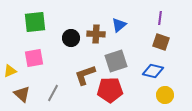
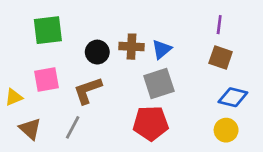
blue triangle: (119, 25) -> (162, 49), moved
blue diamond: (153, 71) -> (233, 97), moved
brown L-shape: (85, 75) -> (88, 90), moved

